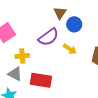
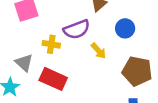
blue circle: (74, 24) -> (125, 28), moved
yellow cross: (22, 56) -> (51, 44), moved

